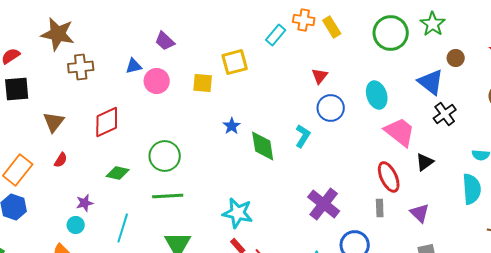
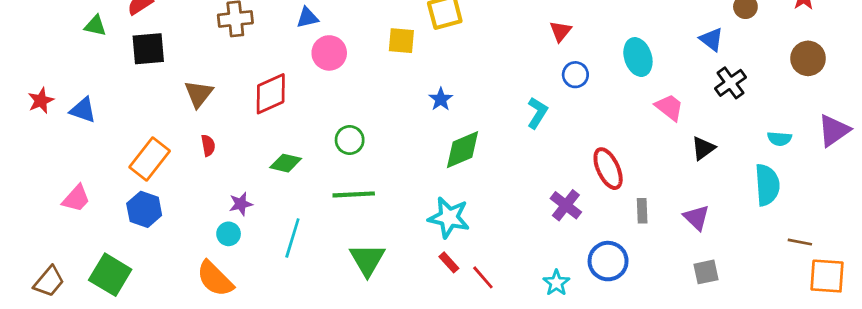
pink circle: (157, 81) -> (329, 53), moved
blue triangle: (431, 82) -> (711, 39), size x0.7
blue circle: (331, 108) -> (575, 75), size x0.7
pink trapezoid: (400, 132) -> (669, 107), size x0.7
green diamond: (263, 146) -> (463, 150), moved, turned 76
green circle: (165, 156) -> (350, 140), size x0.7
red semicircle: (61, 160) -> (208, 145), turned -42
red ellipse: (389, 177) -> (608, 169), moved
purple cross: (324, 204) -> (566, 205), size x0.7

